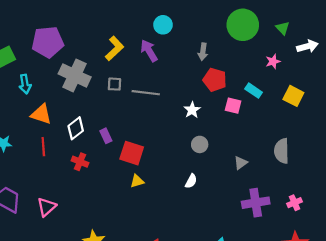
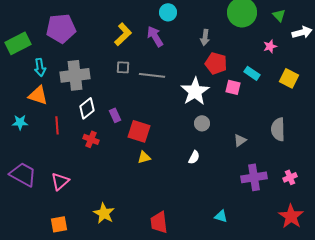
gray cross: (75, 75) -> (75, 75), moved, turned -32
white star: (192, 110) -> (195, 91), size x1.8
orange triangle: (41, 114) -> (38, 95), moved

